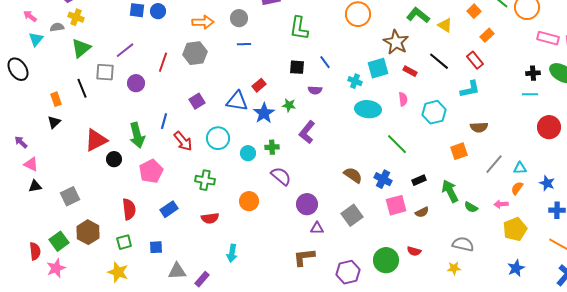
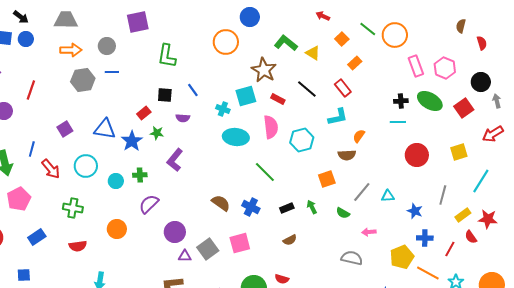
pink rectangle: (548, 38) -> (416, 66), turned 55
gray hexagon: (195, 53) -> (83, 80), moved
red rectangle: (259, 85) -> (144, 113), moved
pink semicircle: (403, 99) -> (271, 127), size x1.6
purple semicircle: (281, 176) -> (149, 204), turned -85
orange semicircle: (517, 188) -> (359, 136), moved
green arrow: (450, 191) -> (312, 207), moved, size x0.6
pink square: (396, 205) -> (240, 243), moved
green semicircle: (471, 207) -> (343, 213), moved
gray square: (352, 215) -> (208, 249), moved
yellow pentagon: (515, 229) -> (402, 257), moved
gray semicircle: (463, 244) -> (352, 258), moved

